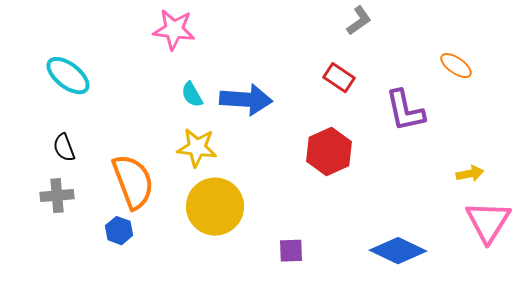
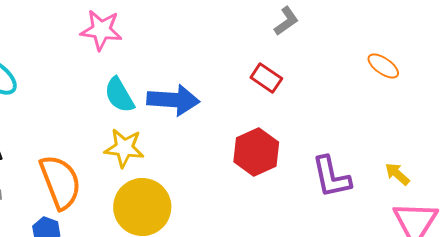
cyan semicircle: (192, 95) -> (119, 95), size x1.4
purple L-shape: (405, 111) -> (331, 177), moved
yellow arrow: (470, 174) -> (397, 174), turned -128

